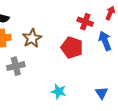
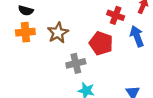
gray cross: (16, 66) -> (76, 63), moved

